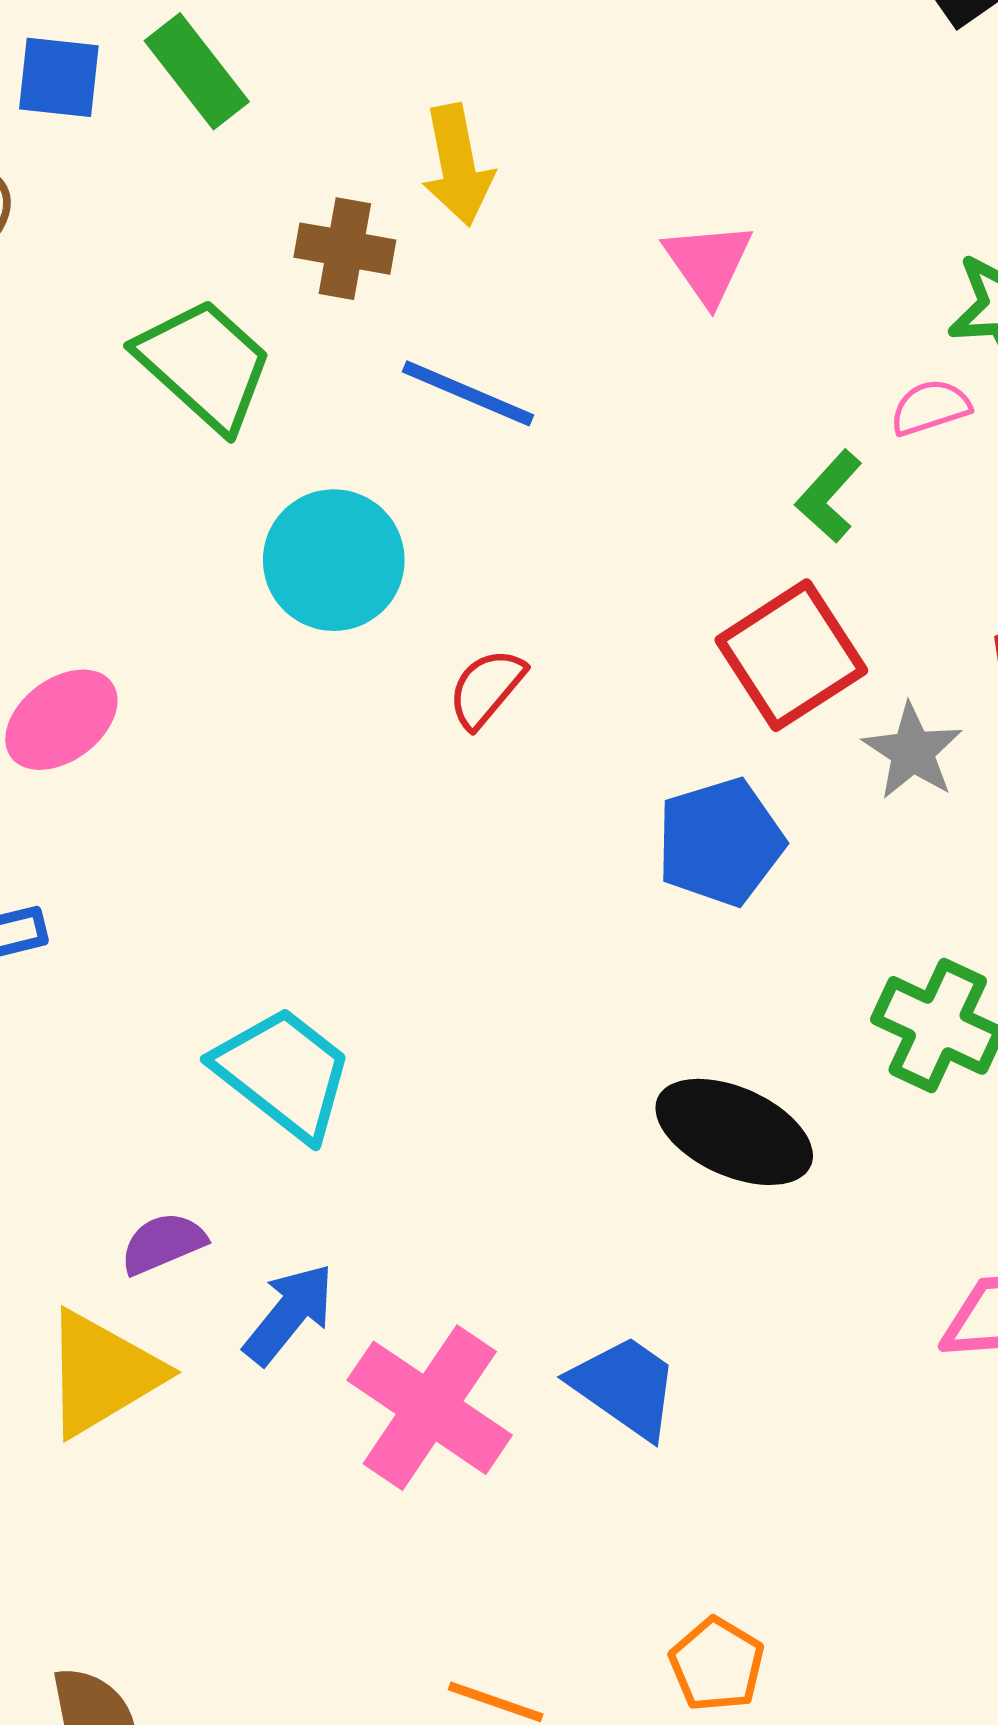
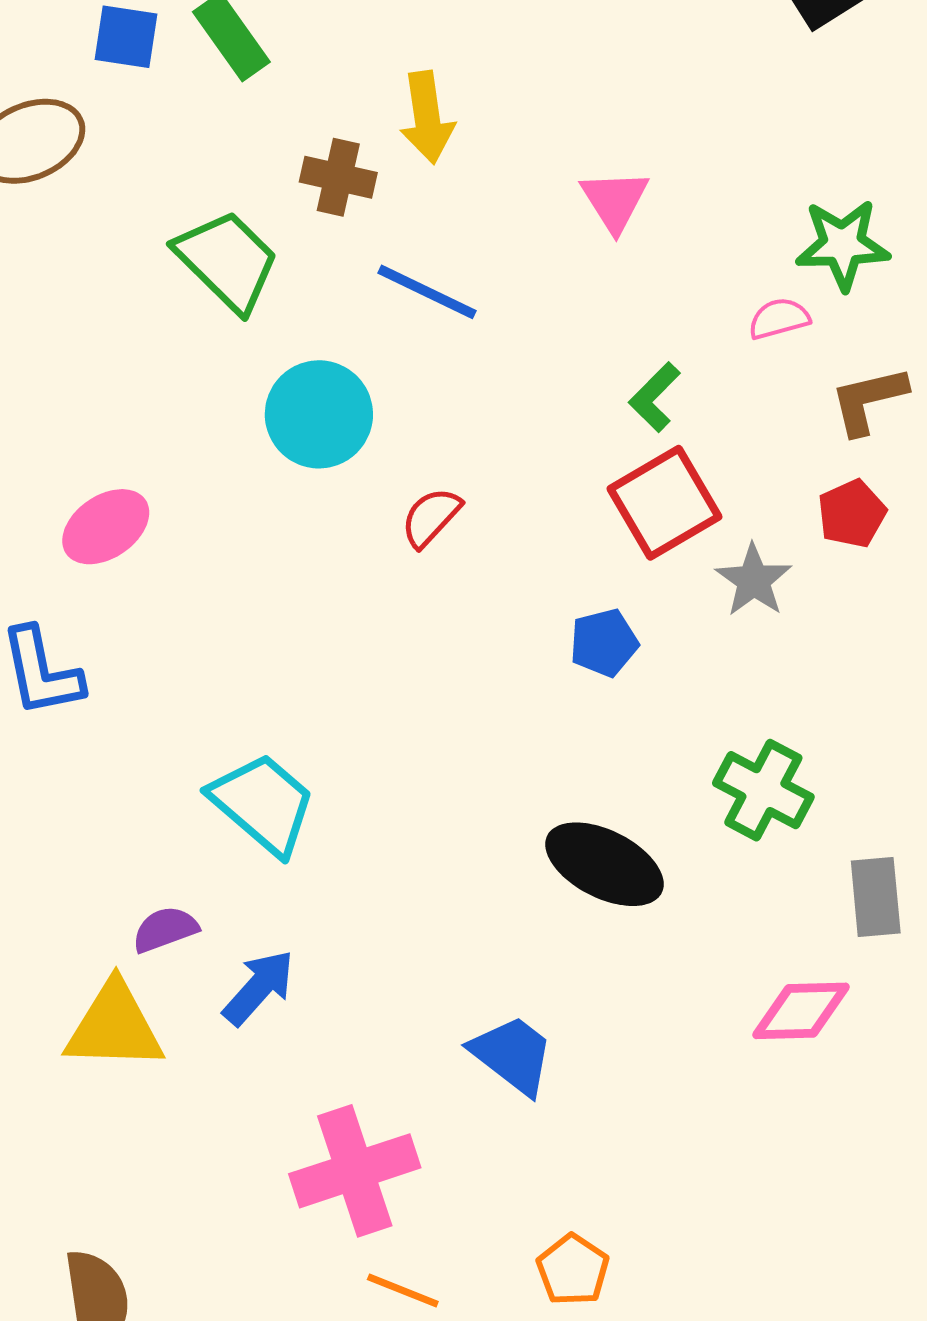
green L-shape: (829, 496) -> (655, 397), moved
blue pentagon: (720, 842) -> (604, 643), size x0.7
yellow triangle: (102, 1373) -> (114, 1026), turned 30
pink cross: (430, 1408) -> (355, 1171), moved, turned 35

